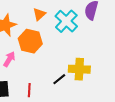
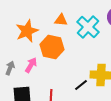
orange triangle: (39, 14) -> (61, 20), turned 48

